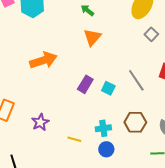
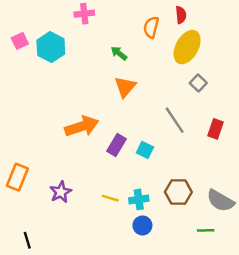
orange arrow: (43, 60) -> (82, 126), moved
gray line: (136, 80) -> (175, 120), moved
yellow line: (74, 139) -> (110, 198), moved

